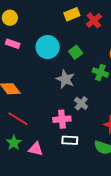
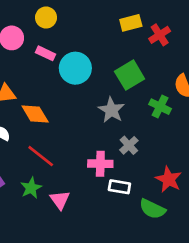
cyan circle: (48, 47) -> (75, 68), moved
green square: (76, 52) -> (130, 75), size x1.5
white rectangle: (70, 140) -> (119, 187), moved
pink triangle: (36, 149) -> (60, 200), turned 35

